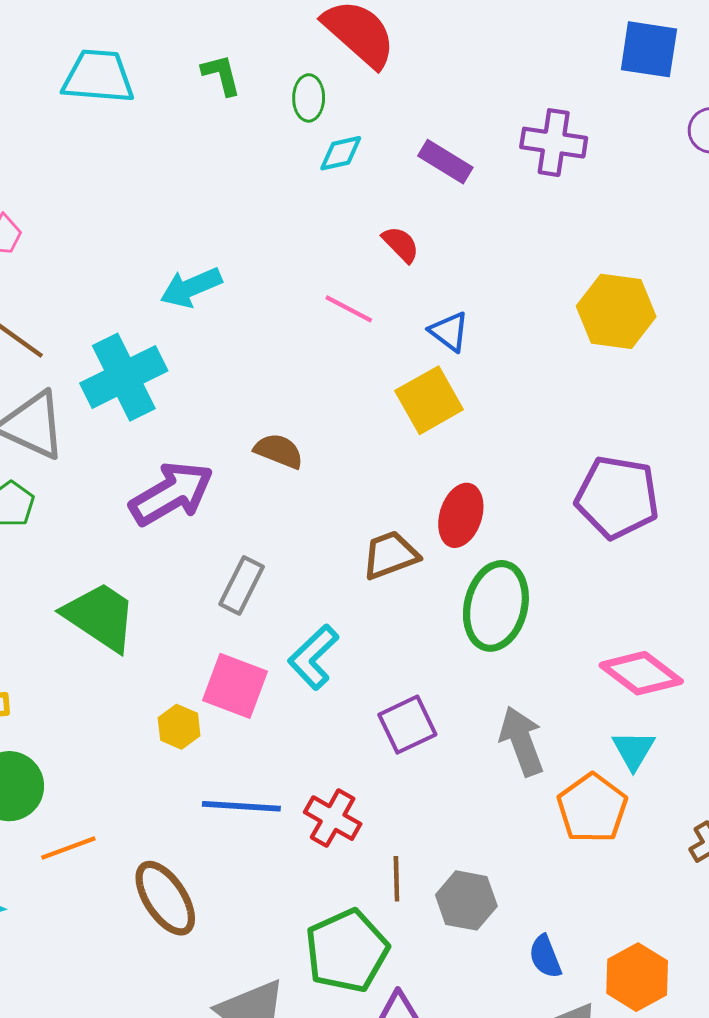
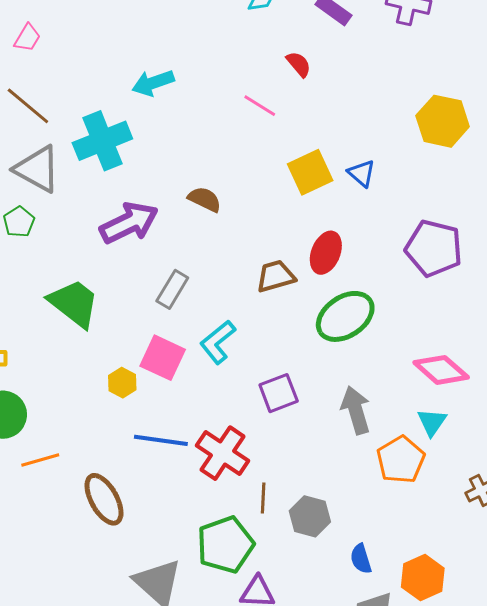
blue triangle: (449, 332) -> (362, 173), moved
green ellipse: (496, 606) -> (345, 316), turned 38
red cross: (333, 818) -> (223, 453), size x1.4

